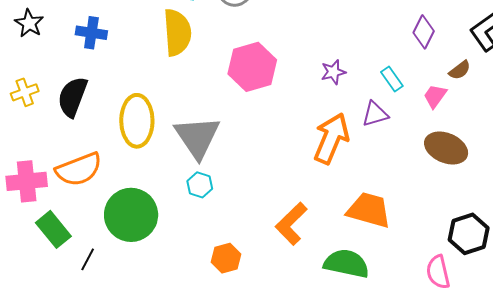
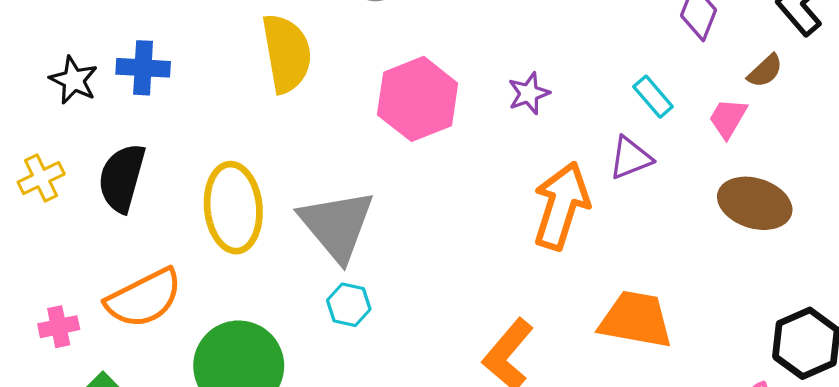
black star: (29, 23) -> (74, 80), moved
purple star: (333, 72) -> (529, 93), moved
pink cross: (27, 181) -> (59, 327), size x0.6

